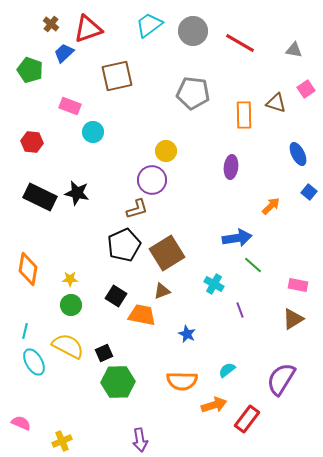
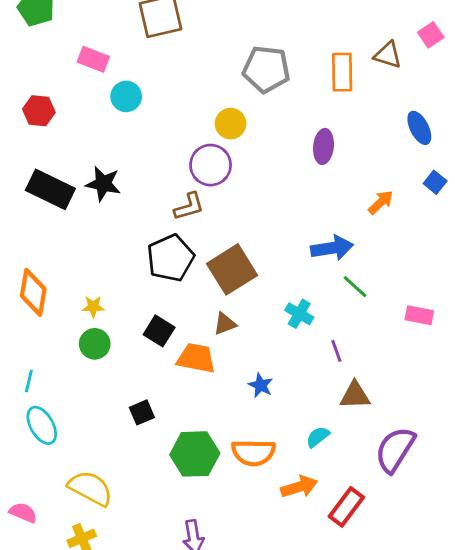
gray pentagon: (193, 93) -> (266, 69), moved
brown triangle: (293, 319) -> (355, 395), moved, turned 30
yellow semicircle: (68, 346) -> (90, 488), moved
green hexagon: (118, 382) -> (195, 454), moved

